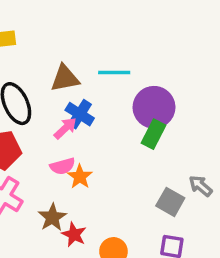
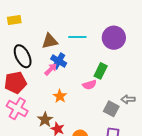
purple circle: (154, 107) -> (114, 38), moved
pink semicircle: (63, 166) -> (89, 85), moved
gray arrow: (201, 186) -> (128, 99), turned -40

